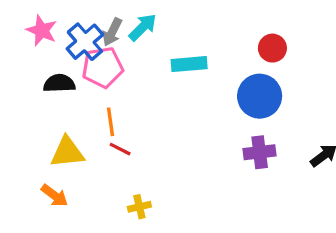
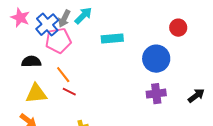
red circle: (272, 48) -> (178, 28), moved
black semicircle: (59, 83) -> (31, 62), moved
orange line: (111, 122) -> (63, 75), turned -30

